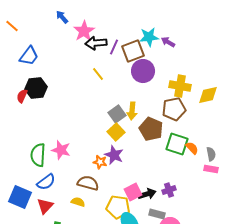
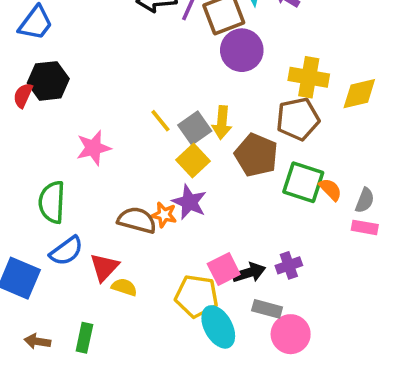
yellow line: (98, 74) -> (160, 121), moved
pink star: (61, 150) -> (93, 148), moved, turned -30
gray semicircle: (211, 154) -> (365, 200), turned 32
brown semicircle: (88, 183) -> (137, 220), moved
red triangle: (45, 206) -> (104, 267), moved

